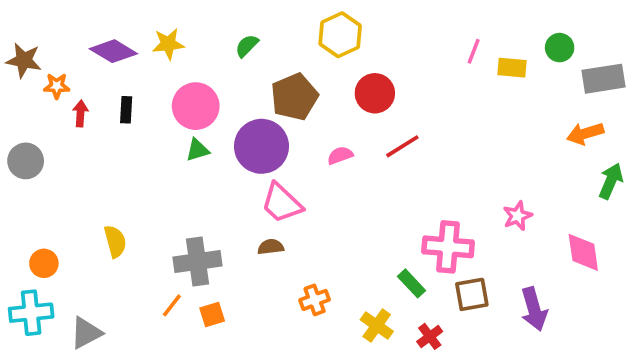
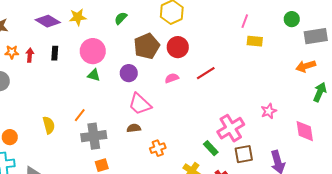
yellow rectangle: (512, 68) -> (255, 41), moved
orange star: (57, 86) -> (12, 52), moved
red circle: (375, 93) -> (178, 47), moved
purple circle: (261, 146) -> (129, 73), size x0.6
green triangle: (197, 150) -> (94, 75), turned 32
pink cross: (448, 247) -> (231, 128), turned -36
orange cross: (315, 300) -> (158, 148), moved
orange line: (172, 305) -> (80, 115), moved

